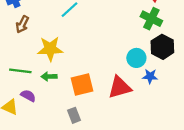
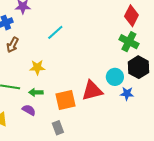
yellow star: (50, 49) -> (37, 67), size x0.7
red triangle: (120, 87) -> (92, 91), moved
purple semicircle: (28, 96) -> (29, 110), moved

